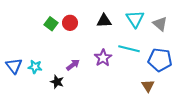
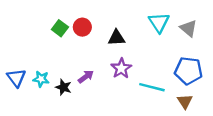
black triangle: (104, 21) -> (117, 38), moved
cyan line: (129, 49) -> (152, 87), moved
black star: (57, 82) -> (63, 87), moved
brown triangle: (148, 86) -> (185, 101), moved

